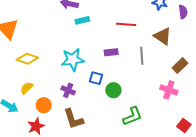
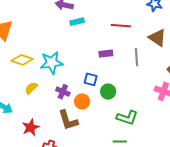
cyan star: (73, 60) -> (52, 63), moved
yellow semicircle: (27, 88) -> (31, 88), moved
orange circle: (44, 105) -> (82, 101), moved
green L-shape: (133, 116) -> (127, 118), turned 40

